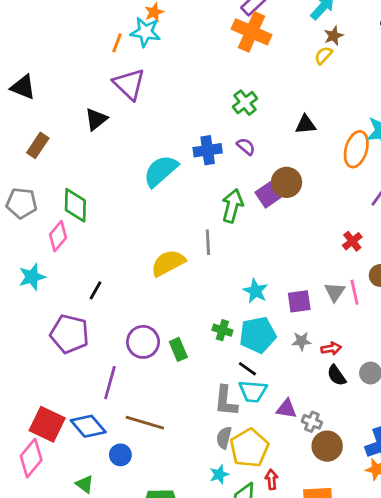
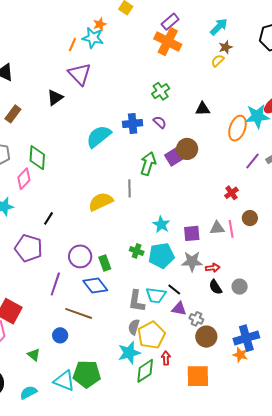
gray triangle: (335, 292) -> (217, 228), turned 49
gray star: (302, 341) -> (192, 261), size x1.5
black line: (247, 369) -> (174, 289), moved
blue diamond: (88, 426) -> (95, 285), moved
cyan star: (219, 474) -> (129, 353), size x1.6

